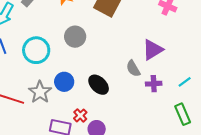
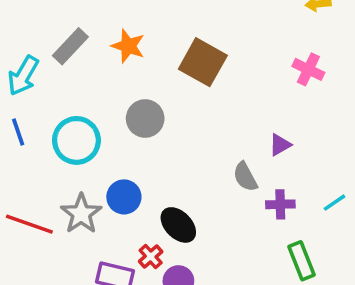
purple triangle: (153, 50) -> (280, 145), size x0.6
black ellipse: (99, 85) -> (178, 225), moved
green rectangle: (183, 114) -> (301, 261), moved

